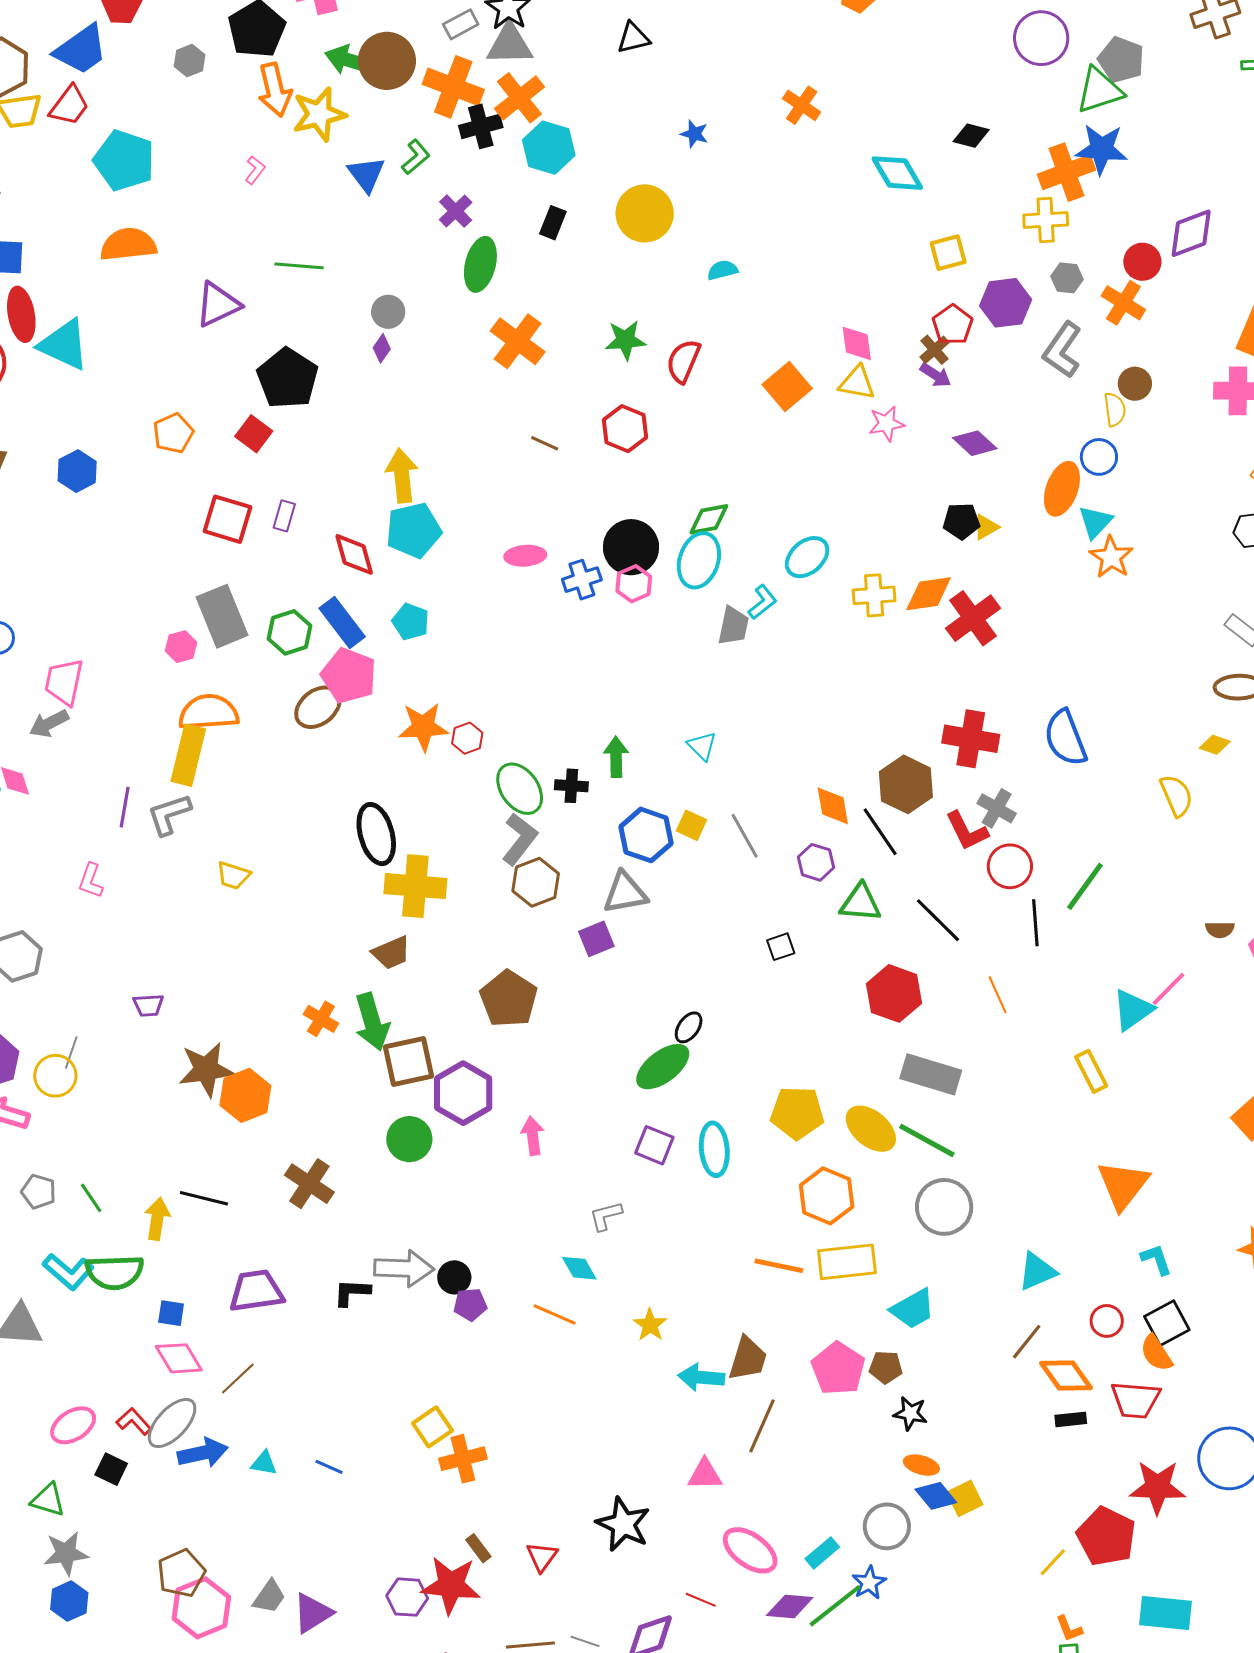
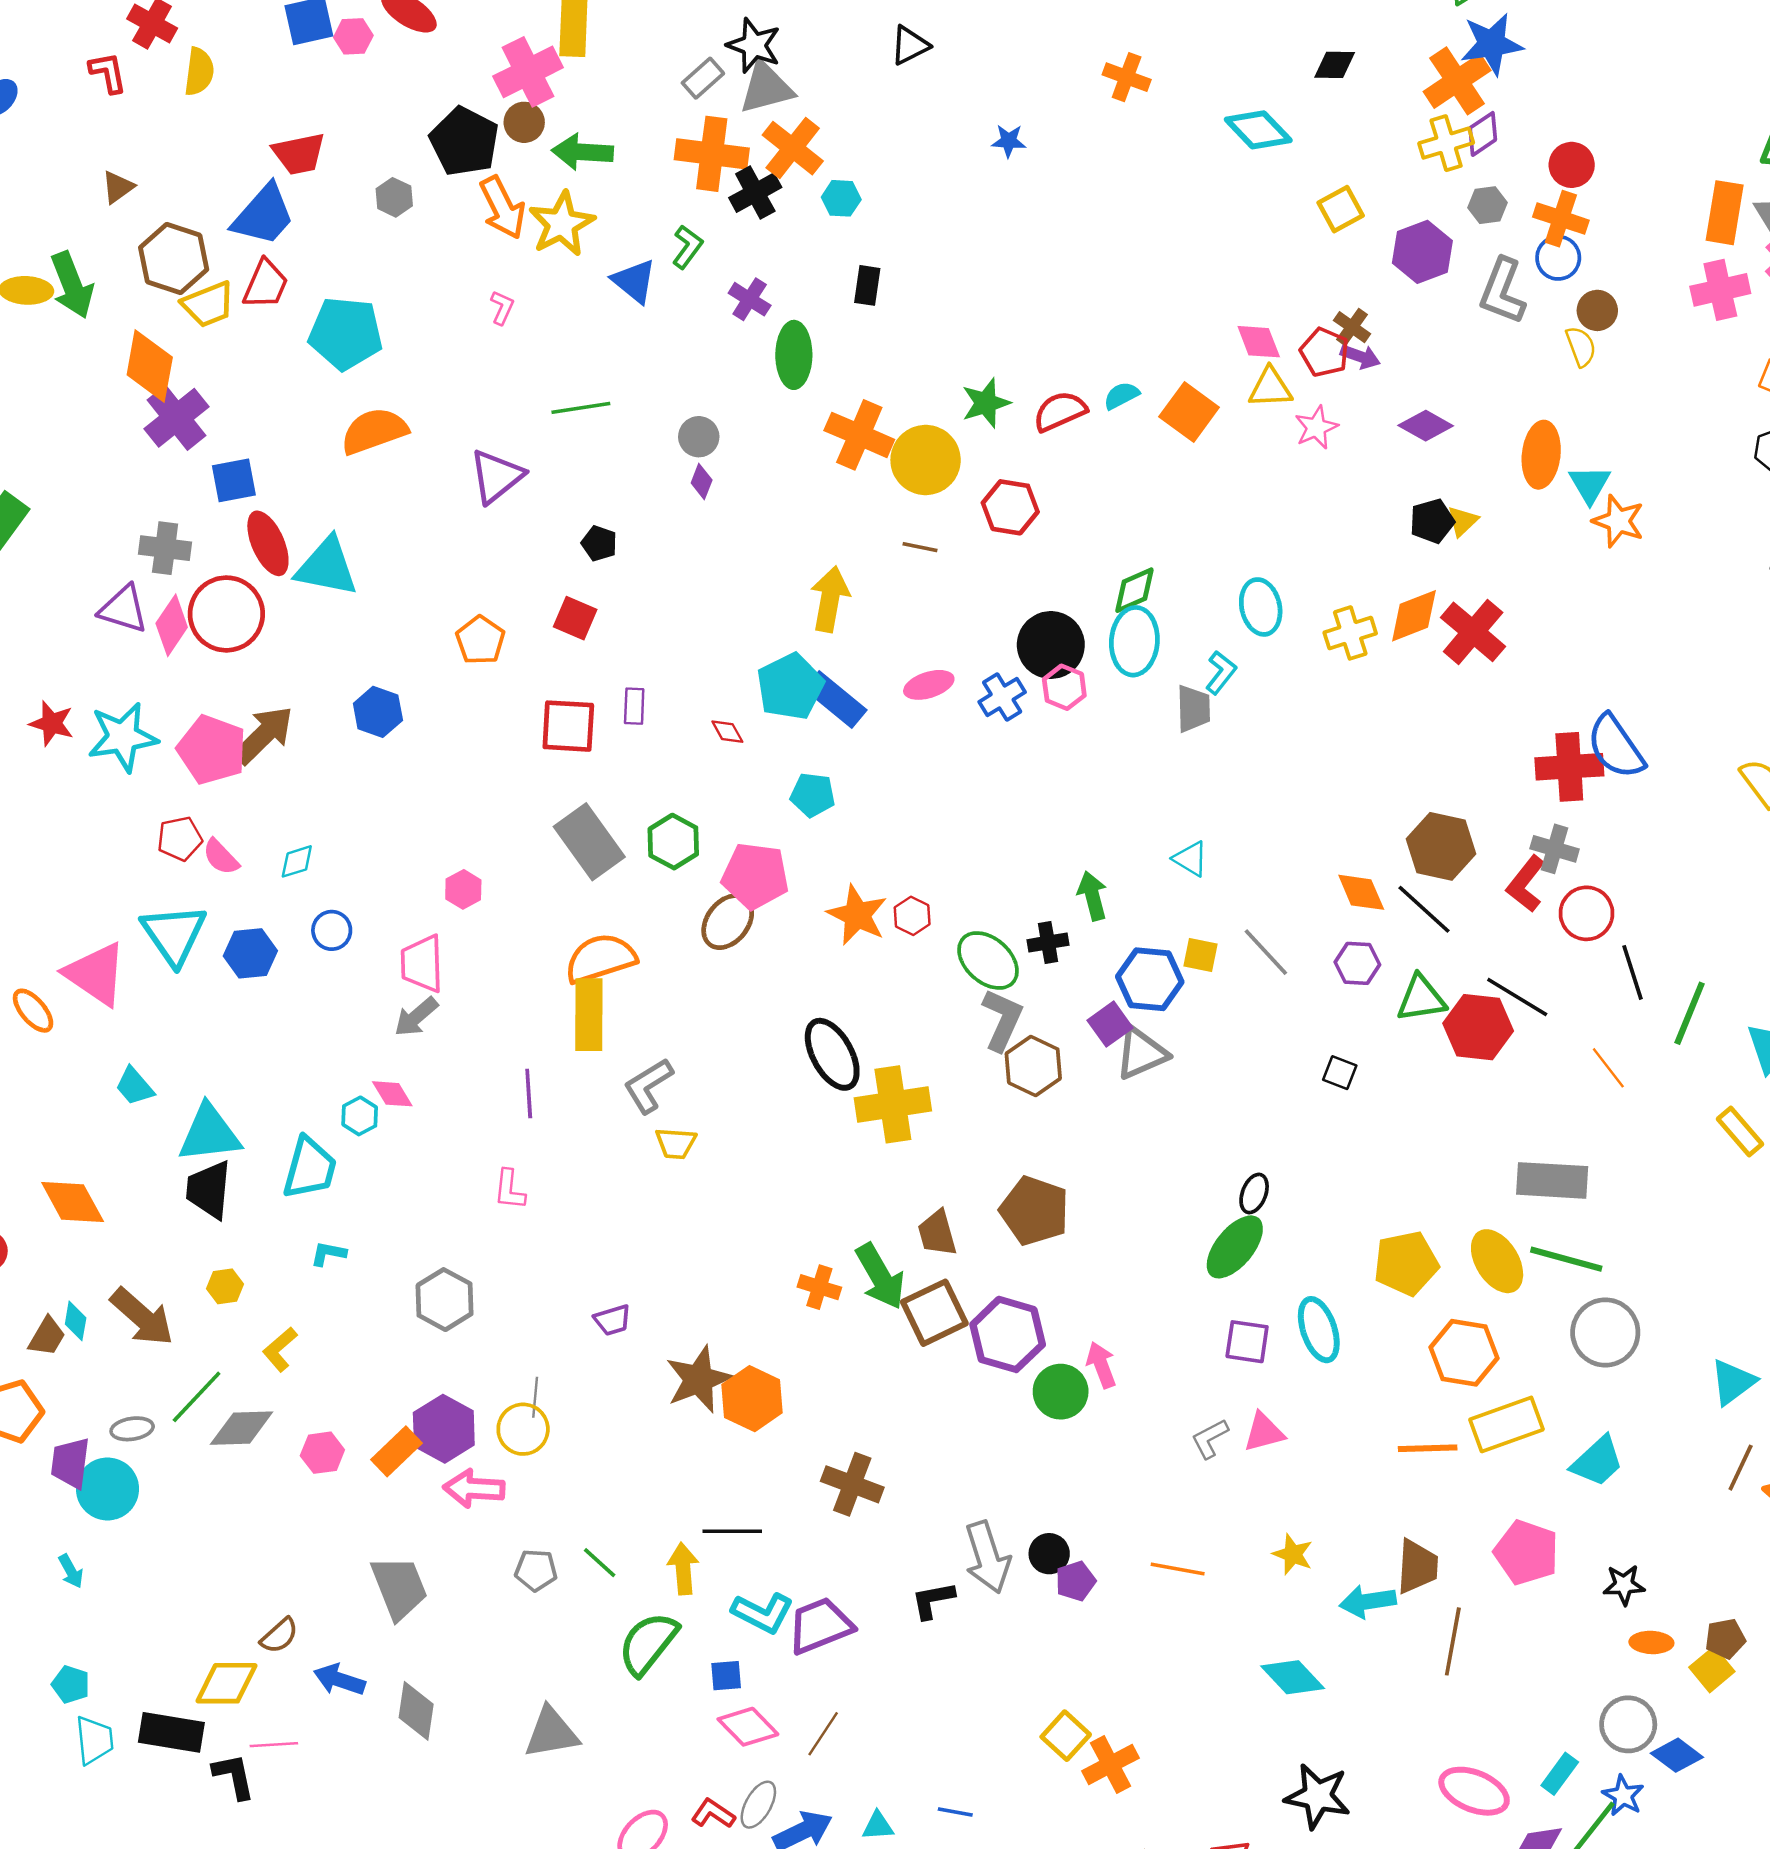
brown circle: (387, 61) -> (524, 122), moved, size x0.6
cyan hexagon: (549, 148) -> (841, 198), size x0.6
yellow circle: (645, 213) -> (926, 460), moved
purple diamond: (1191, 233) -> (1483, 134), moved, size x0.7
cyan semicircle: (722, 270) -> (1121, 396), moved
red pentagon: (953, 325) -> (1325, 352), moved
red semicircle: (683, 361) -> (1060, 411), turned 57
black pentagon: (288, 378) -> (599, 543), size x0.5
blue circle: (1099, 457) -> (1558, 258), moved
yellow arrow: (402, 476) -> (830, 599), moved, turned 30
red diamond: (354, 554) -> (727, 732), size x0.6
cyan ellipse: (807, 557) -> (1261, 607), turned -48
blue rectangle: (342, 623) -> (836, 700), moved
pink hexagon: (181, 647) -> (463, 889), moved
orange star: (423, 727) -> (857, 915), turned -30
red cross: (971, 739) -> (1569, 767), moved
gray L-shape: (169, 814) -> (648, 1086), moved
red L-shape: (967, 831) -> (1526, 884), turned 78
green line: (1085, 886) -> (1690, 1013), moved
purple square: (596, 939) -> (1110, 1024), moved
black square: (781, 947) -> (1340, 1073), turned -36
brown trapezoid: (391, 953) -> (937, 1233), moved, turned 111
red hexagon: (894, 993) -> (1478, 1027), moved
yellow ellipse: (871, 1129) -> (1497, 1261), turned 32
green circle: (409, 1139) -> (1061, 1392), moved
gray arrow: (404, 1268) -> (987, 1557), turned 84
cyan diamond: (579, 1268) -> (1293, 1677), moved, size x1.4
cyan L-shape: (68, 1272) -> (763, 1613), moved
green semicircle: (115, 1272) -> (648, 1643), turned 144
brown pentagon: (886, 1367) -> (1725, 1639), moved
gray ellipse: (172, 1423) -> (758, 1805), size x0.7
pink triangle: (705, 1474) -> (1264, 1432), moved
blue diamond: (936, 1496) -> (1677, 1755), moved

